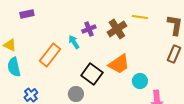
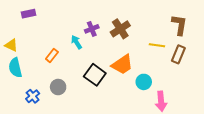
yellow line: (140, 17) -> (157, 45), moved
orange rectangle: (50, 55) -> (52, 55), size x0.6
gray circle: (76, 94) -> (58, 87), moved

